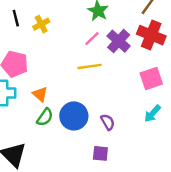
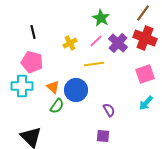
black line: (16, 18) -> (33, 32), moved
yellow cross: (41, 24) -> (70, 43), moved
blue circle: (74, 116) -> (76, 90), moved

